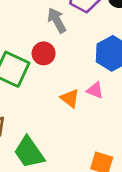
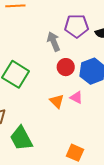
red circle: (44, 53) -> (66, 67), moved

